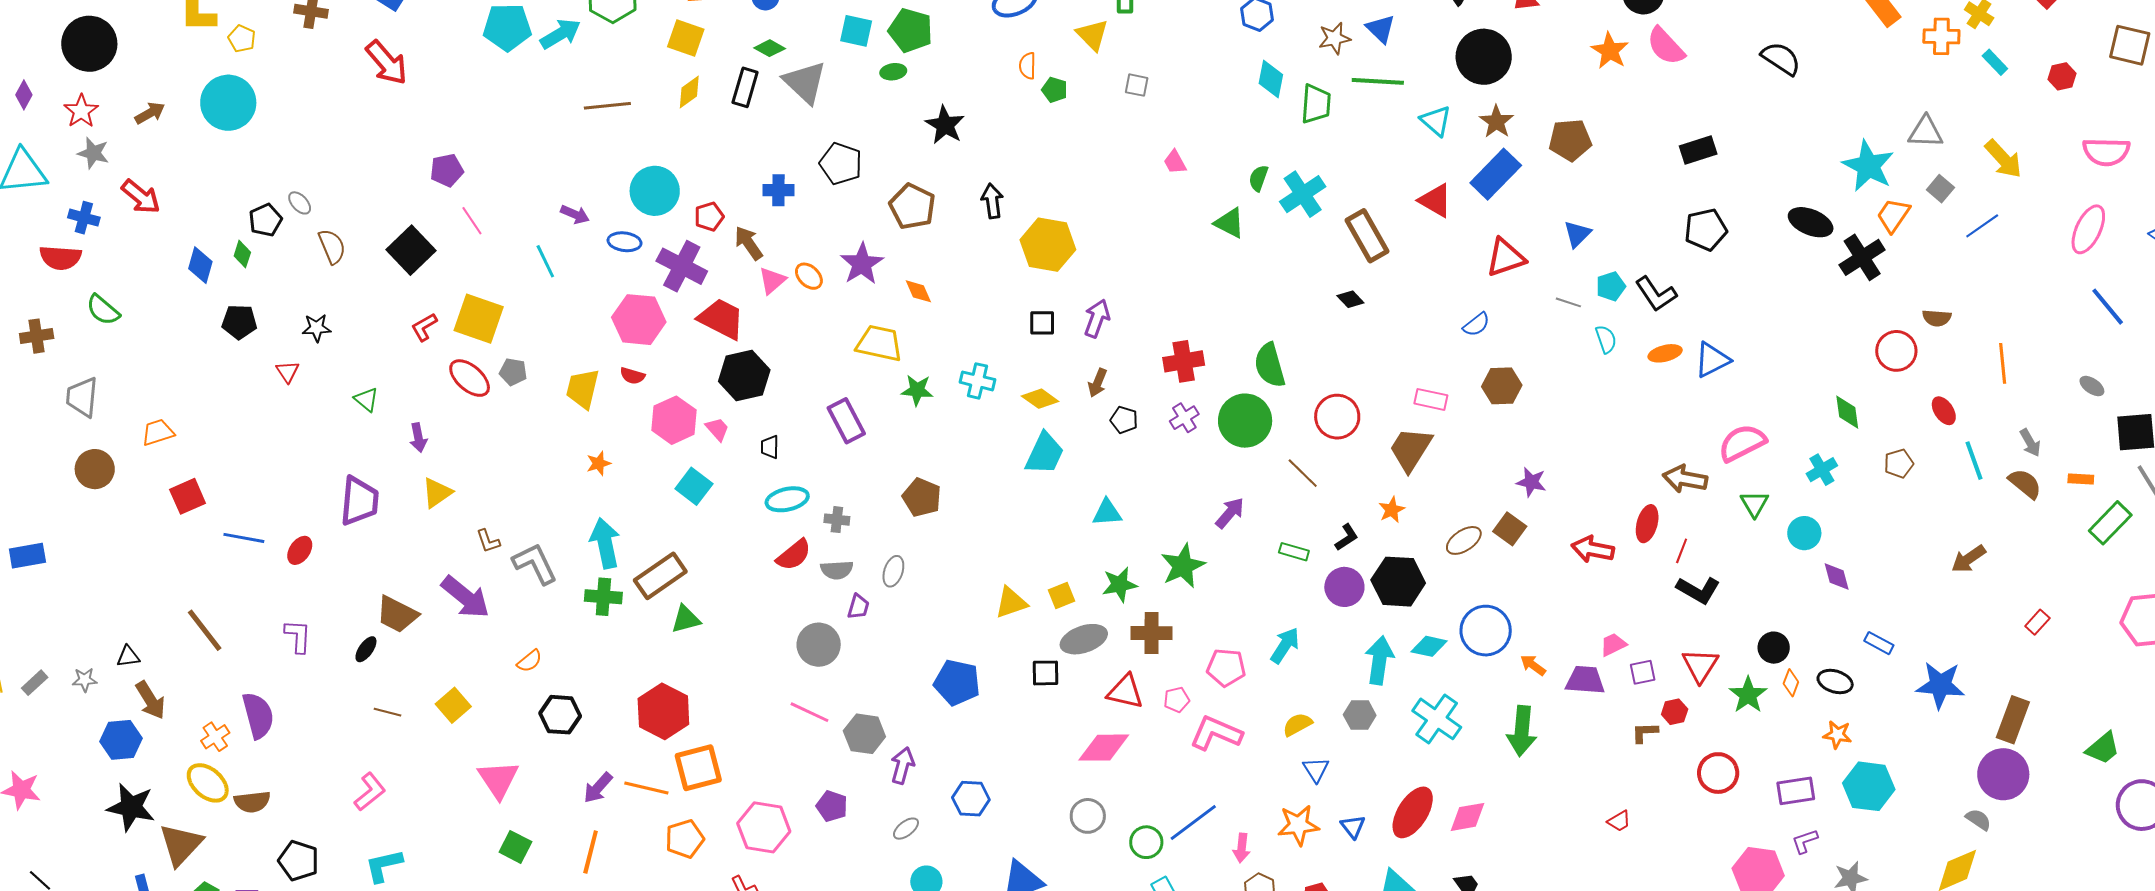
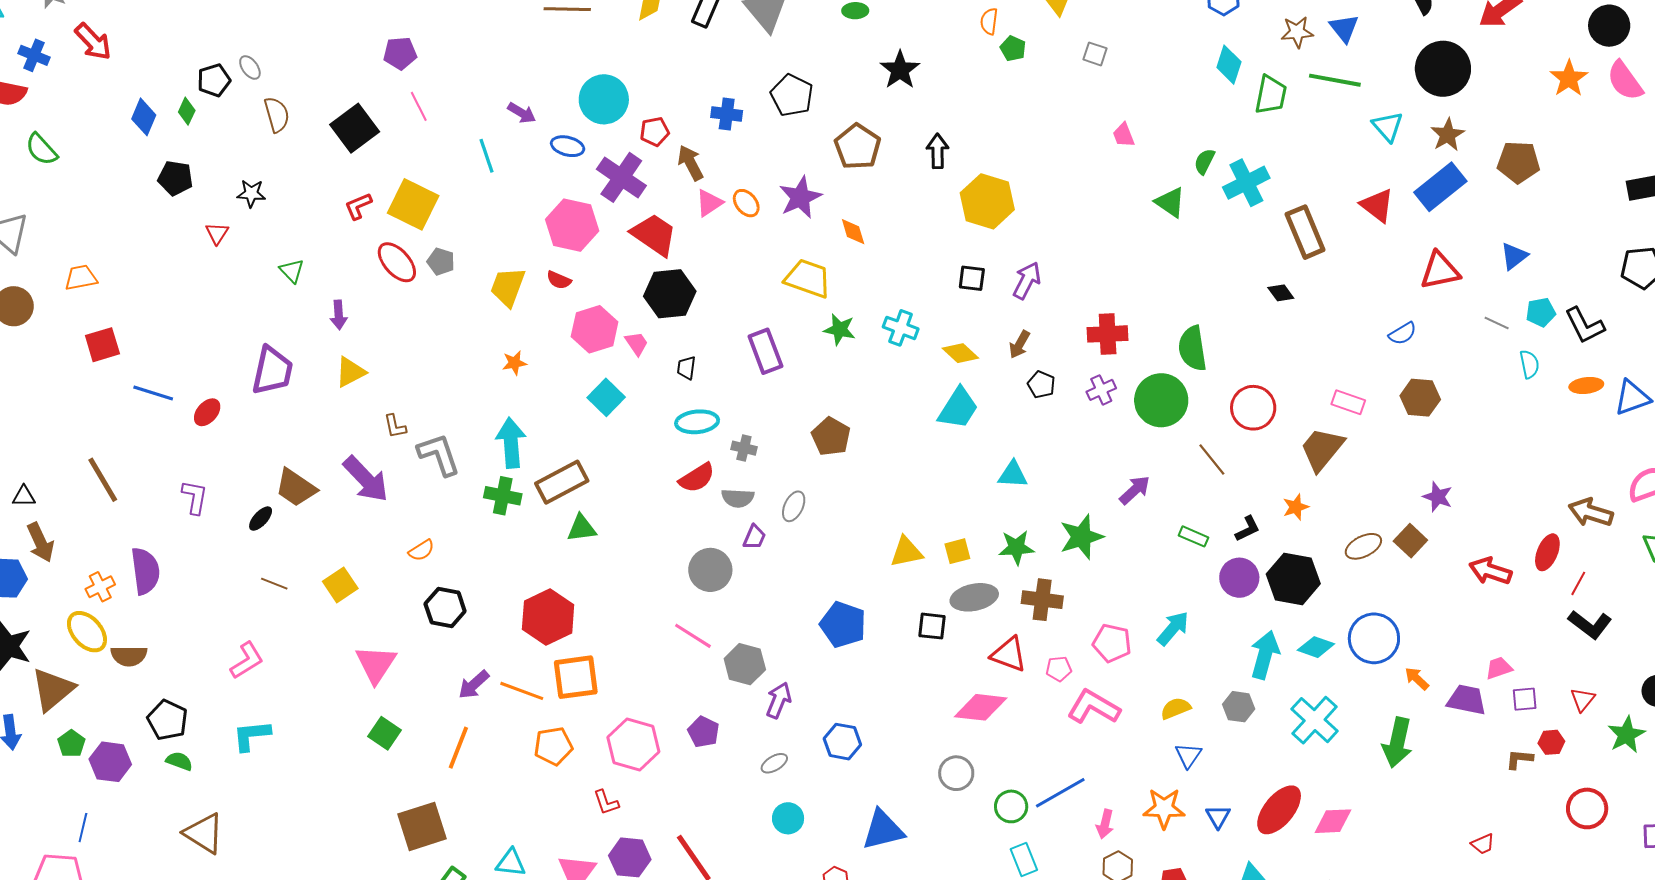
red triangle: (1700, 665) -> (1583, 699), size x0.7

